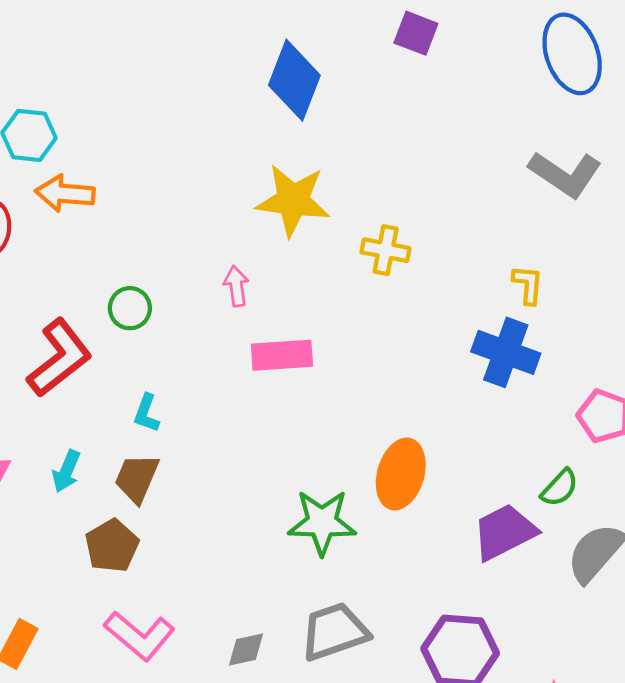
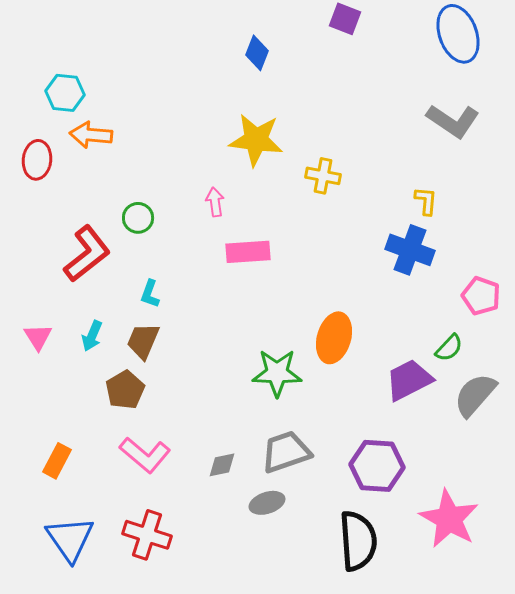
blue diamond: (294, 80) -> (257, 53), size x0.6

